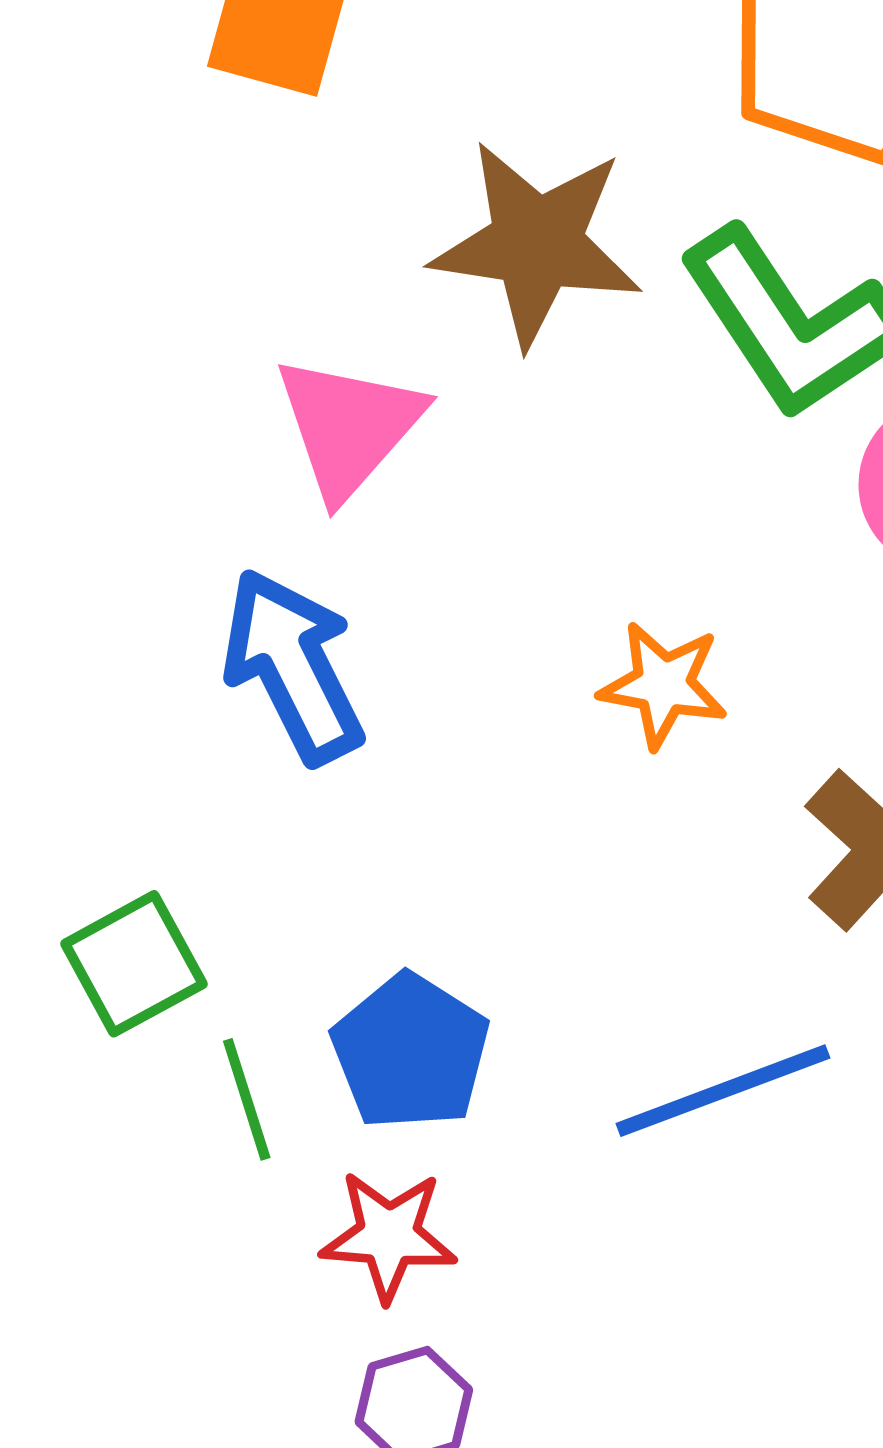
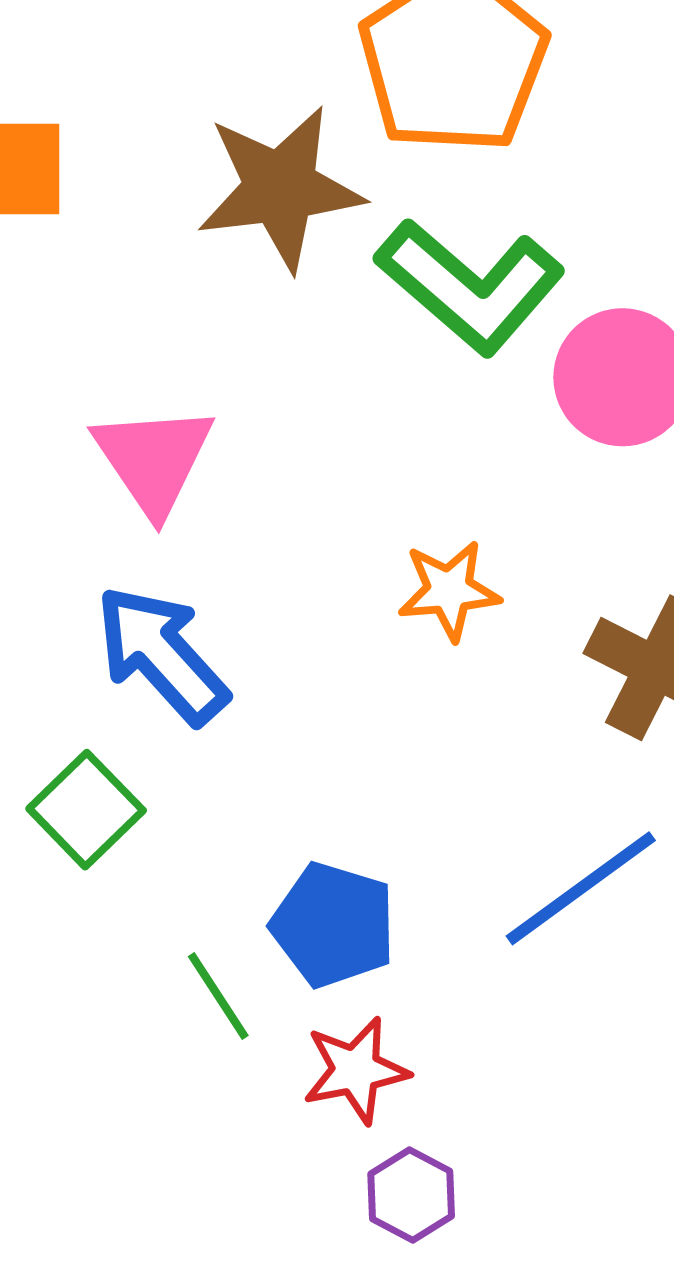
brown star: (537, 244) -> (280, 188), moved
green square: (134, 964) -> (86, 810), moved

